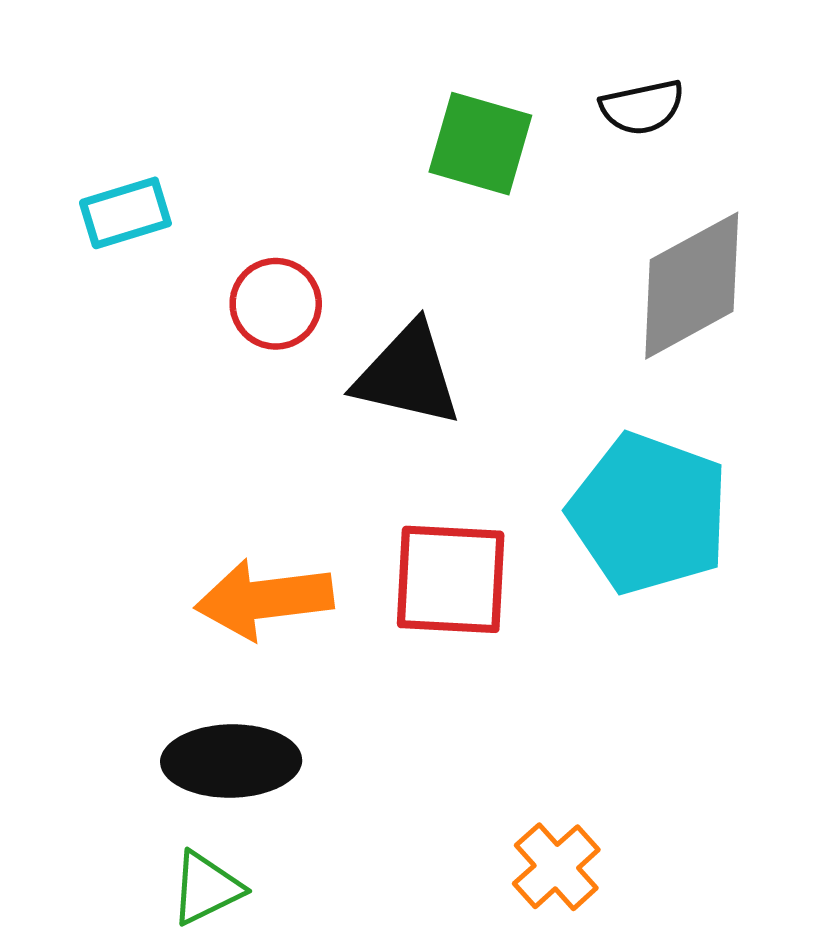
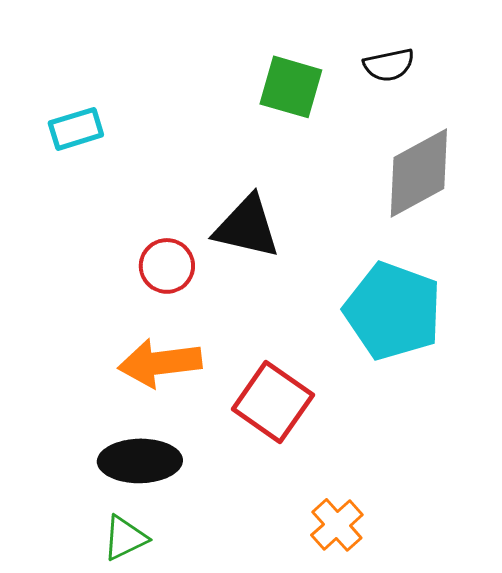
red circle: (276, 304) -> (167, 266), moved
red square: (451, 579) -> (273, 402), moved, turned 32

